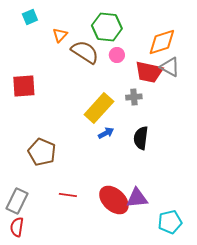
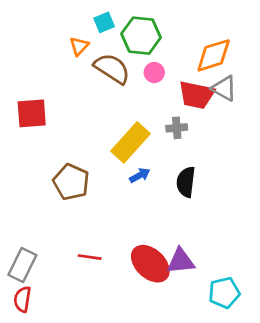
cyan square: (30, 17) -> (104, 22), moved
brown pentagon: (42, 152) -> (71, 182), moved

